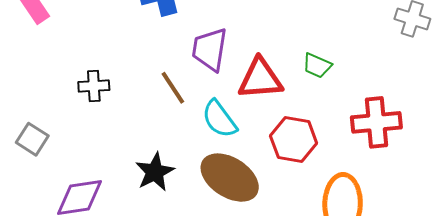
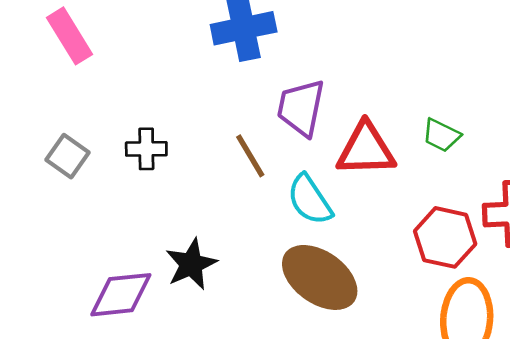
gray square: (32, 139) -> (68, 156), moved
red hexagon: (294, 139) -> (445, 237), moved
black star: (155, 172) -> (191, 264), moved

